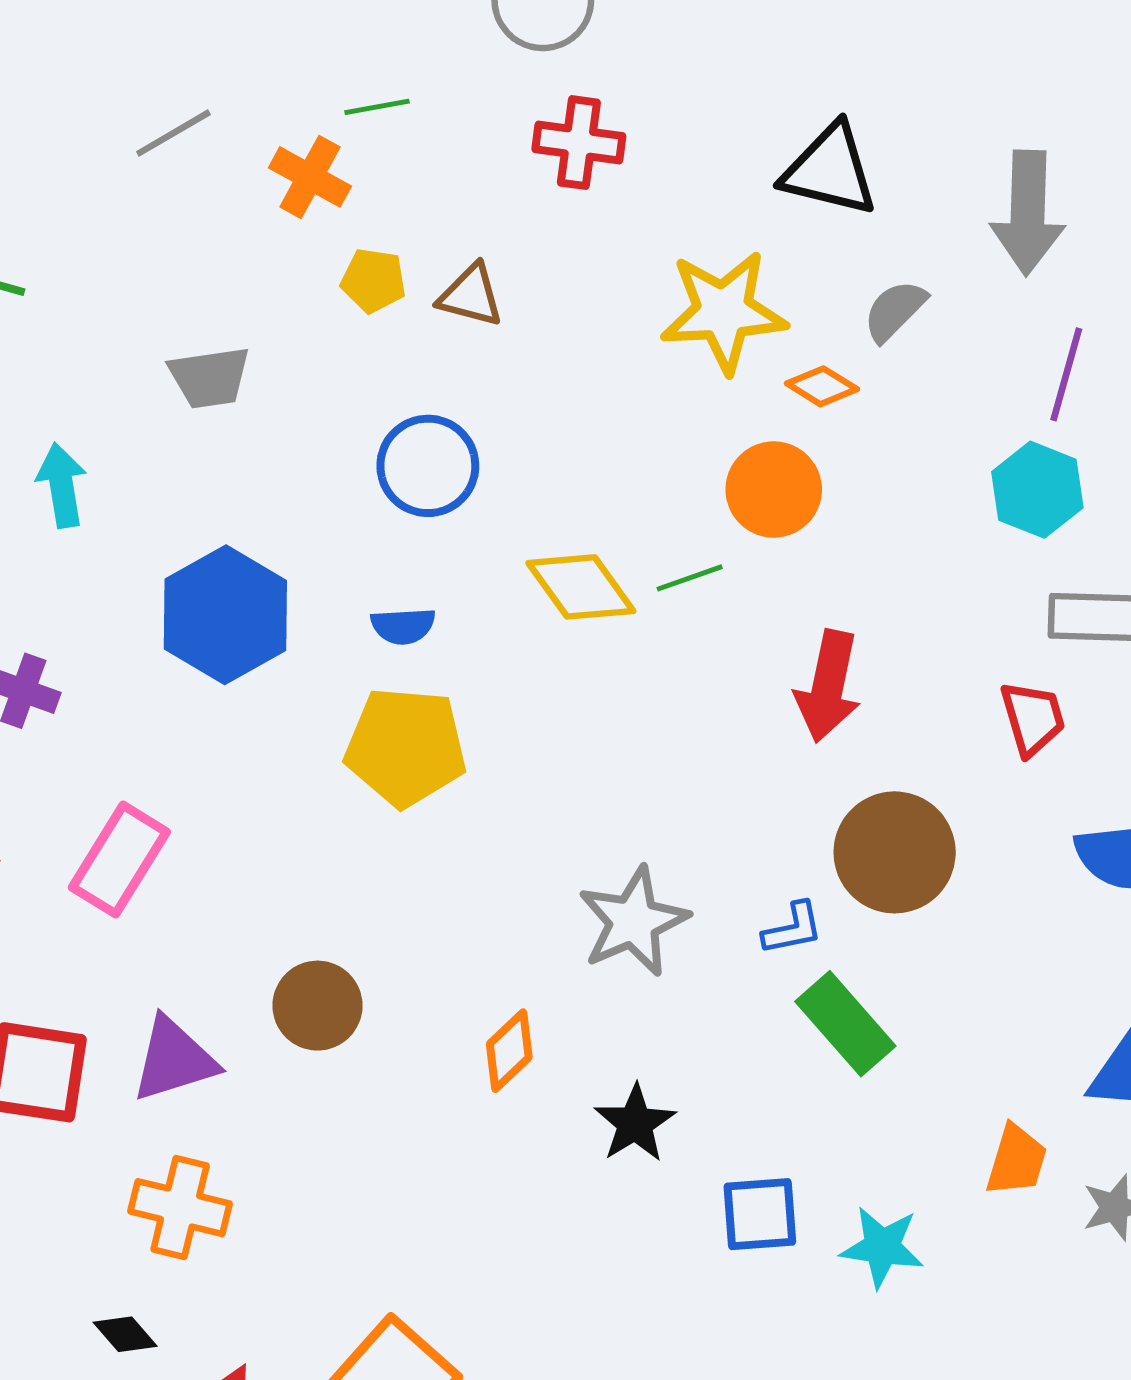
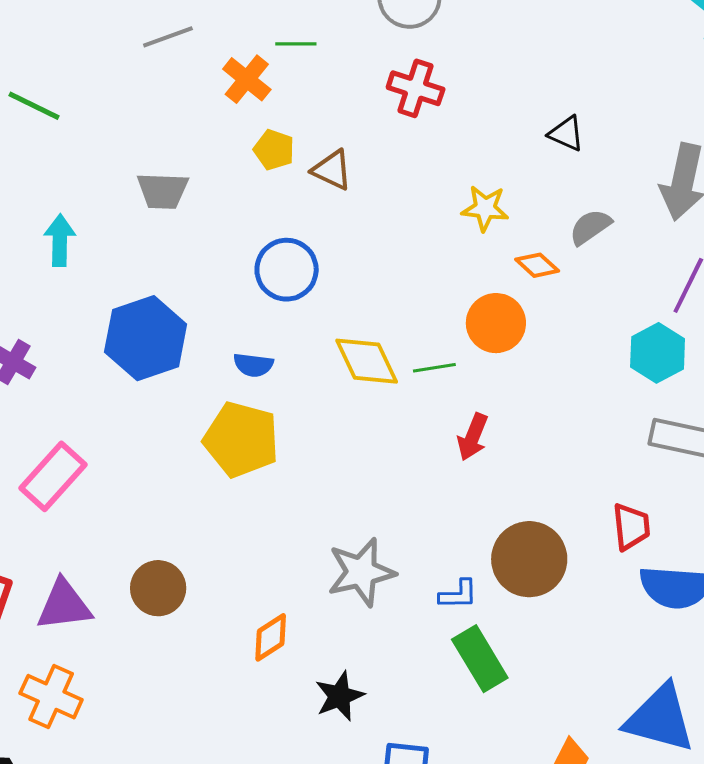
black triangle: (830, 170) -> (566, 134), size x0.6
yellow star: (723, 312) -> (485, 208), size x0.6
red arrow: (828, 686) -> (473, 437), moved, size x0.7
red trapezoid: (1033, 718) -> (631, 527), moved

